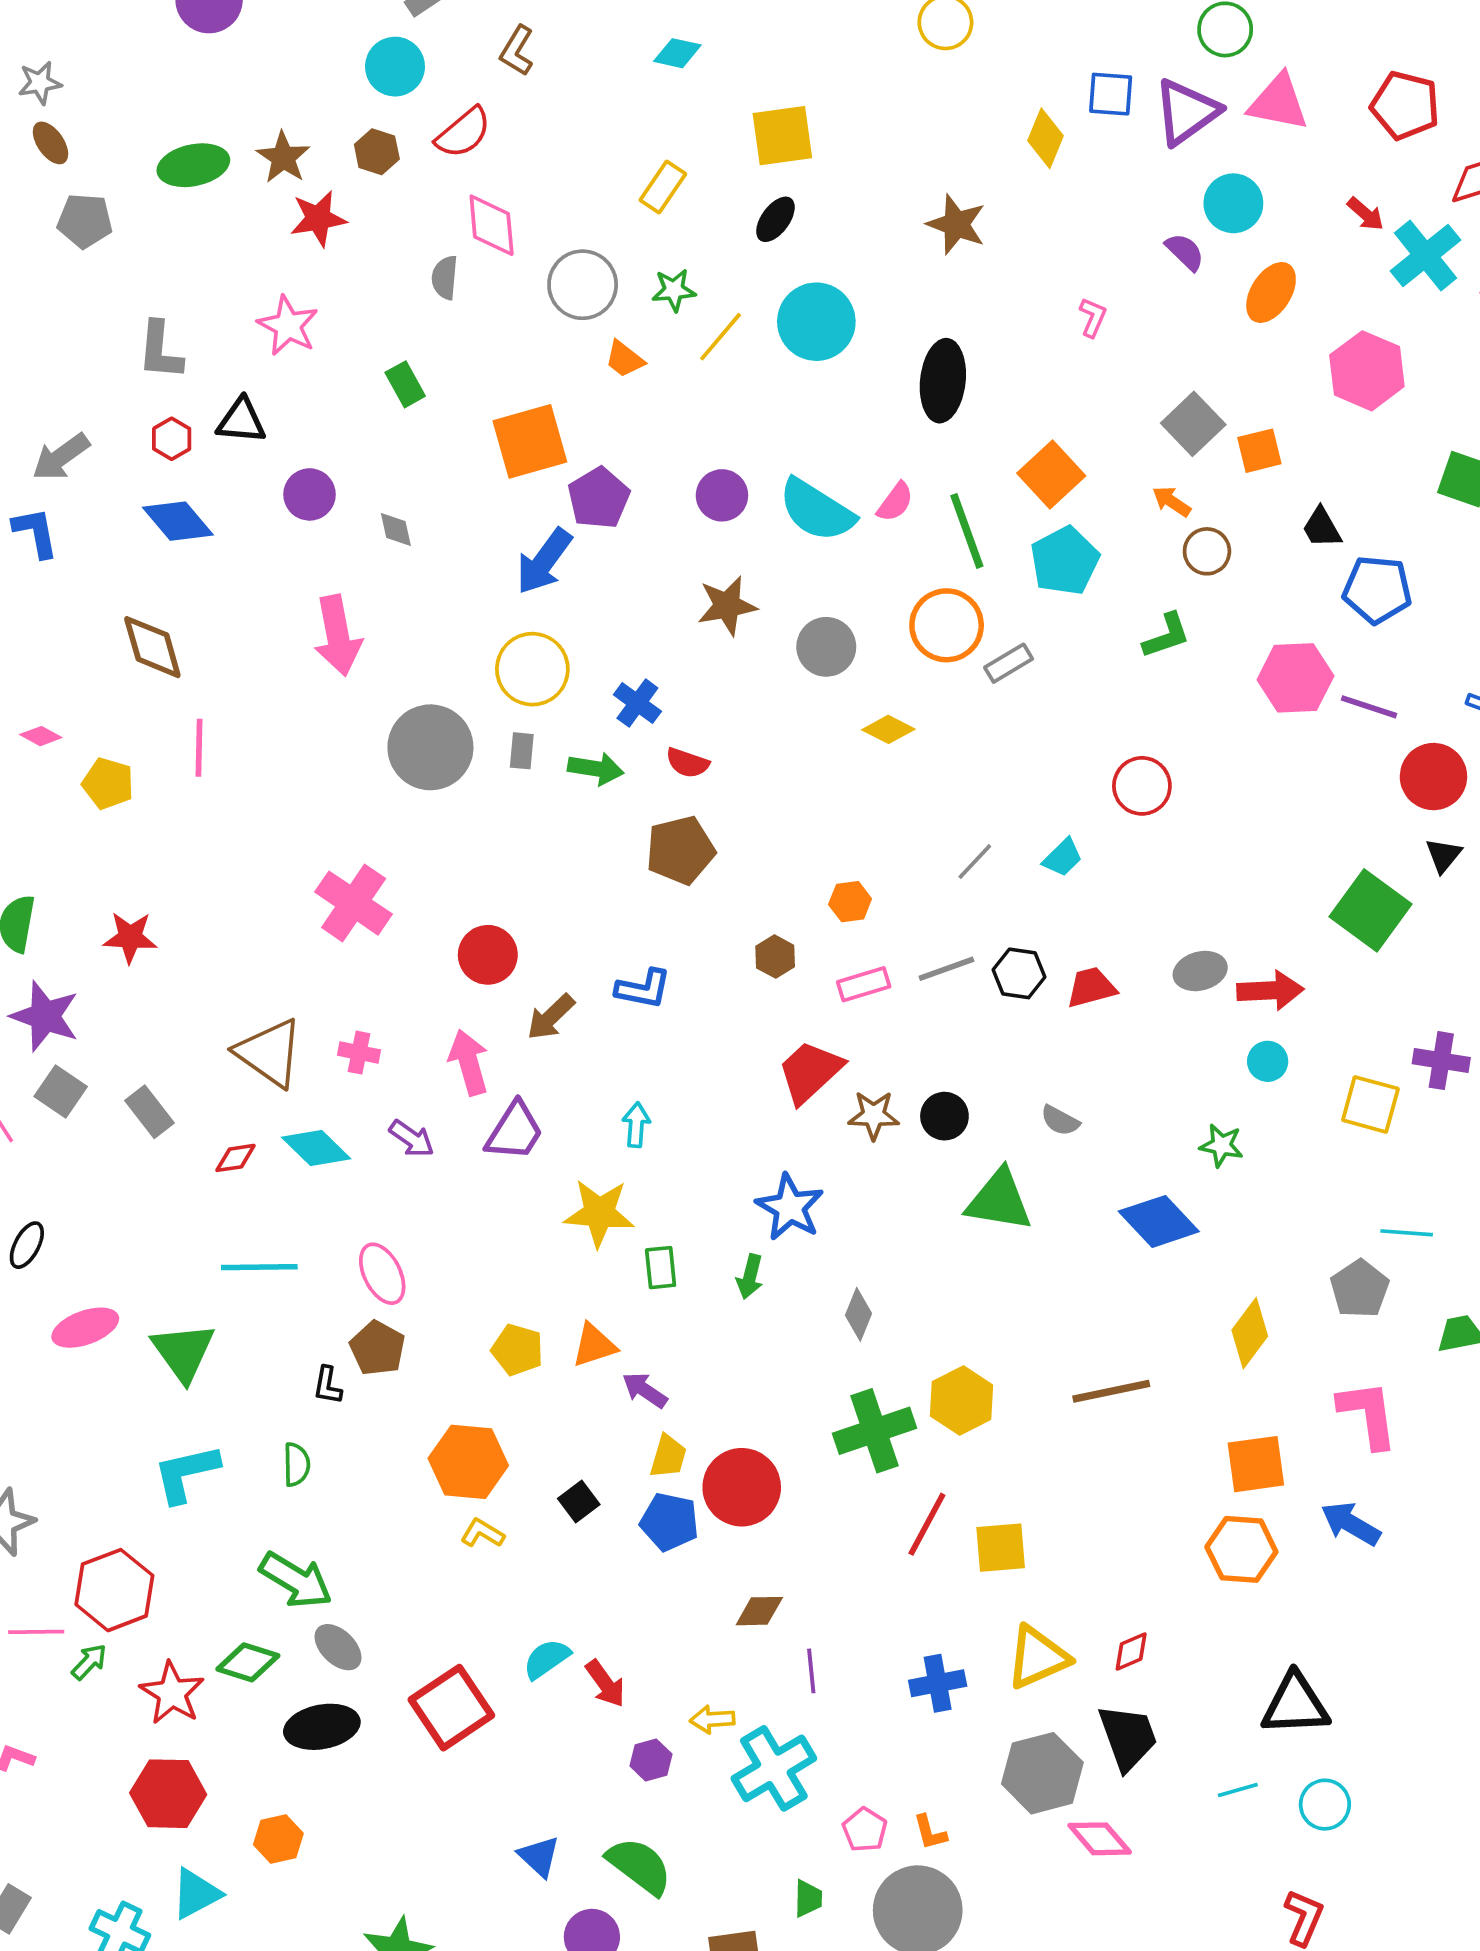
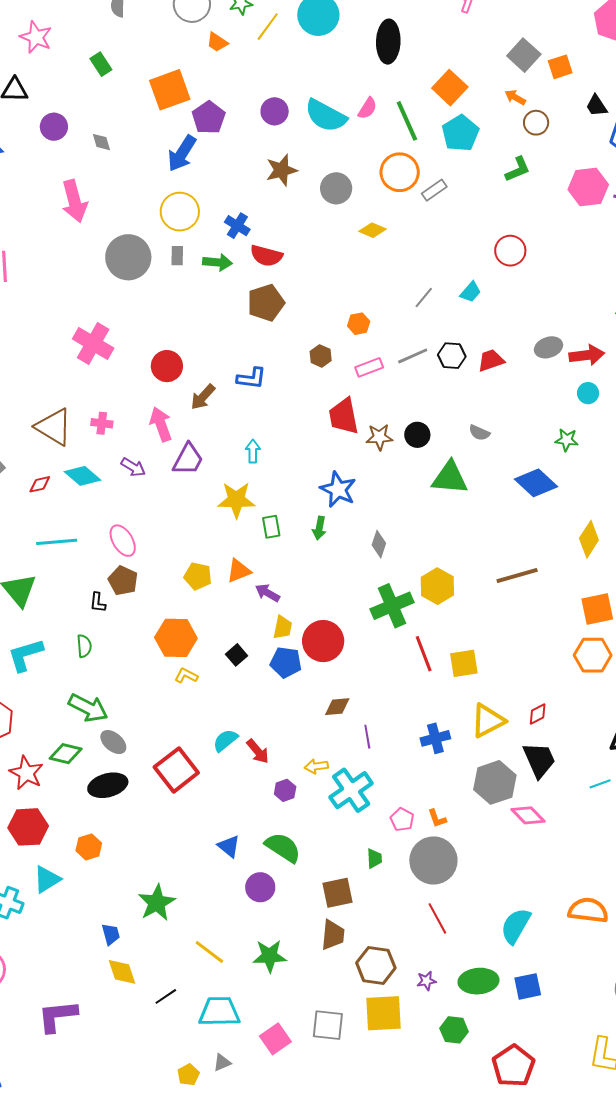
red semicircle: (687, 763) -> (266, 256), size x1.4
red trapezoid: (810, 1072) -> (344, 416), turned -54
red line: (927, 1524) -> (424, 654), turned -45

